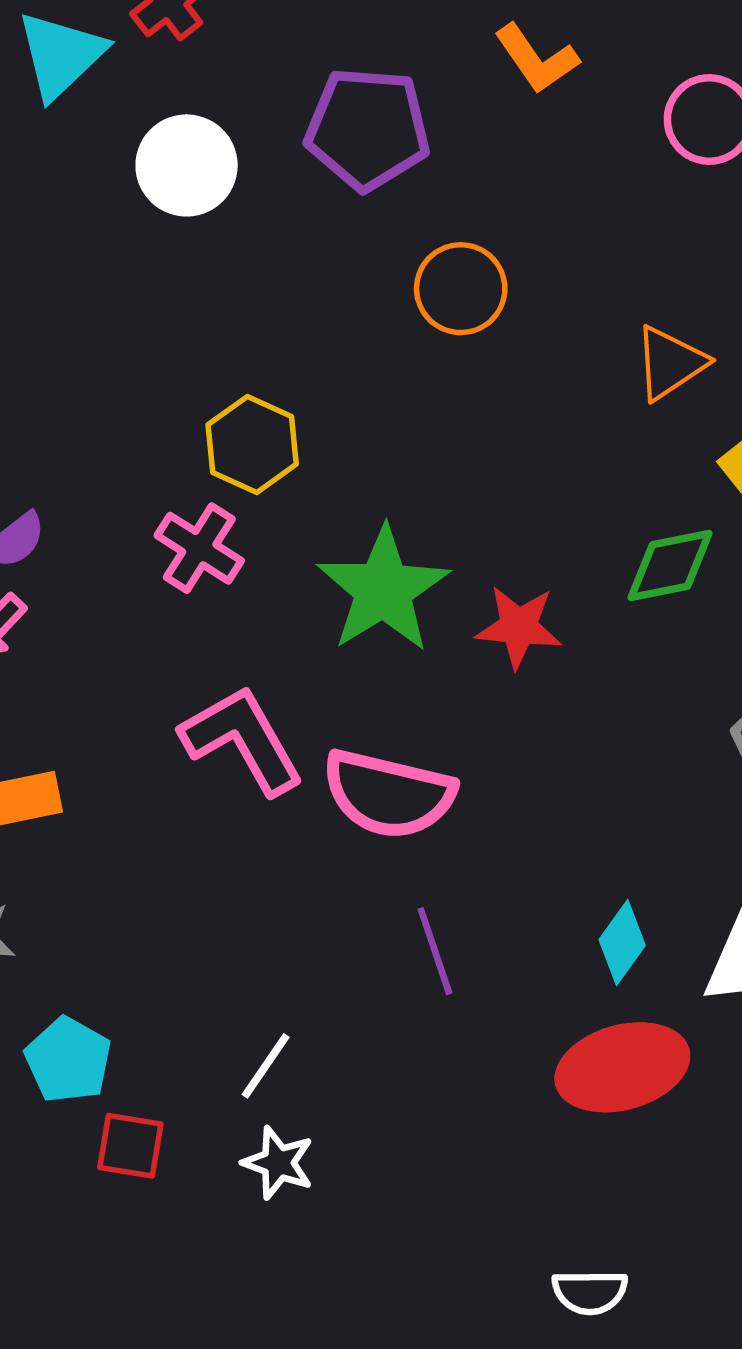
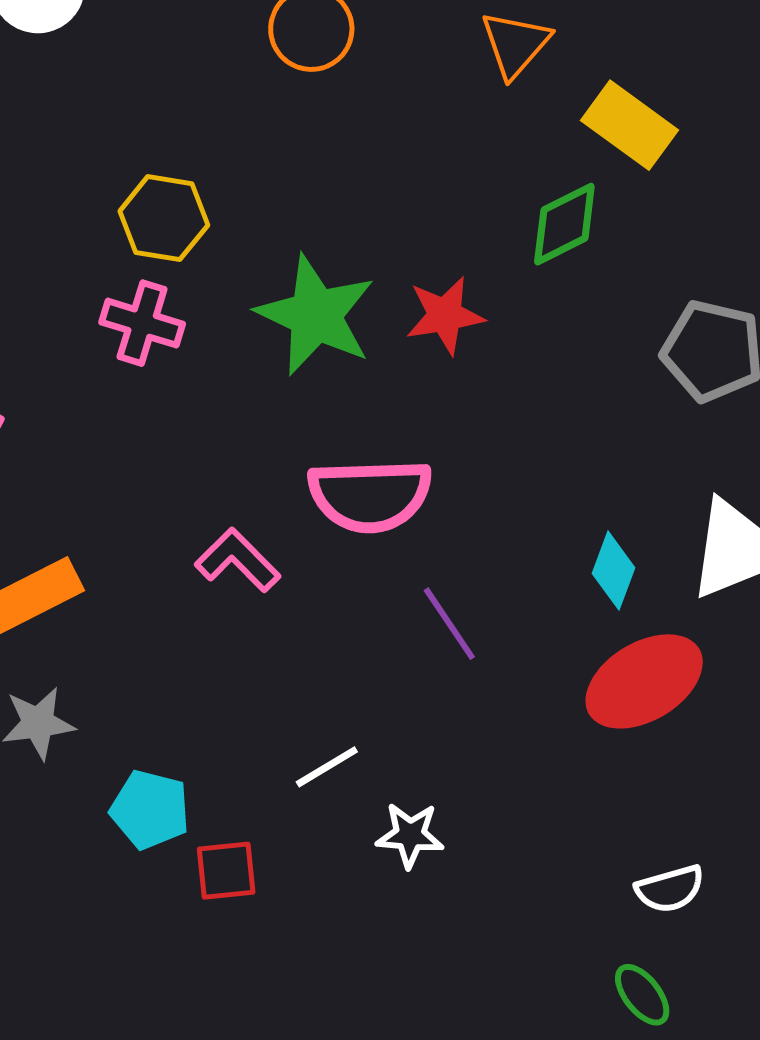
pink L-shape: (242, 740) -> (238, 560), moved, size x0.7
white line: (266, 1066) -> (327, 767), turned 40
white star: (278, 1163) -> (410, 835), moved

